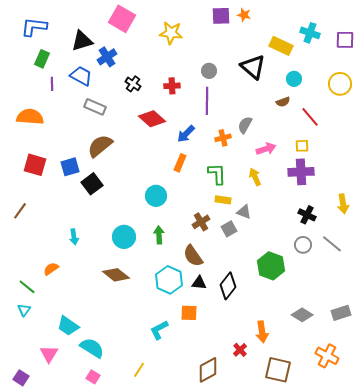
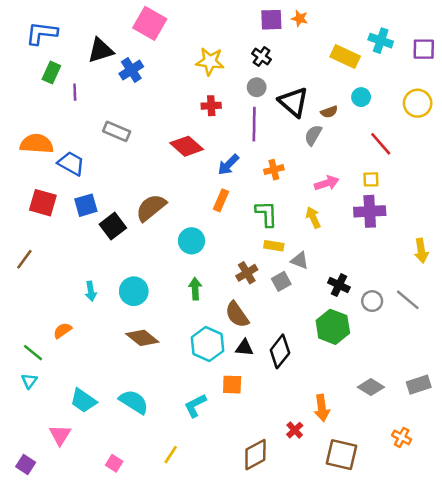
yellow star: (171, 33) -> (210, 61), moved
black triangle: (253, 67) -> (293, 102), moved
blue trapezoid: (81, 76) -> (71, 163), moved
purple line: (52, 84) -> (75, 92), moved
black cross: (133, 84) -> (262, 57), moved
brown semicircle: (283, 102) -> (329, 112), moved
gray semicircle: (245, 125) -> (313, 135), moved
brown semicircle: (100, 146) -> (151, 208), moved
black cross: (307, 215) -> (339, 285), moved
cyan circle: (124, 237) -> (134, 291), moved
cyan semicircle: (92, 348) -> (134, 402), moved
orange cross: (327, 356) -> (402, 437), size x0.7

